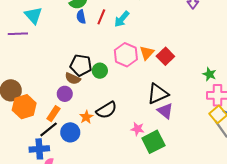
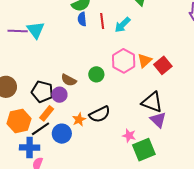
cyan triangle: (33, 15) -> (36, 30), moved
red line: (101, 17) -> (102, 21), turned -35
black pentagon: (81, 65) -> (42, 92), moved
black triangle: (158, 94) -> (152, 102), turned 40
orange hexagon: (24, 107) -> (19, 121), moved

